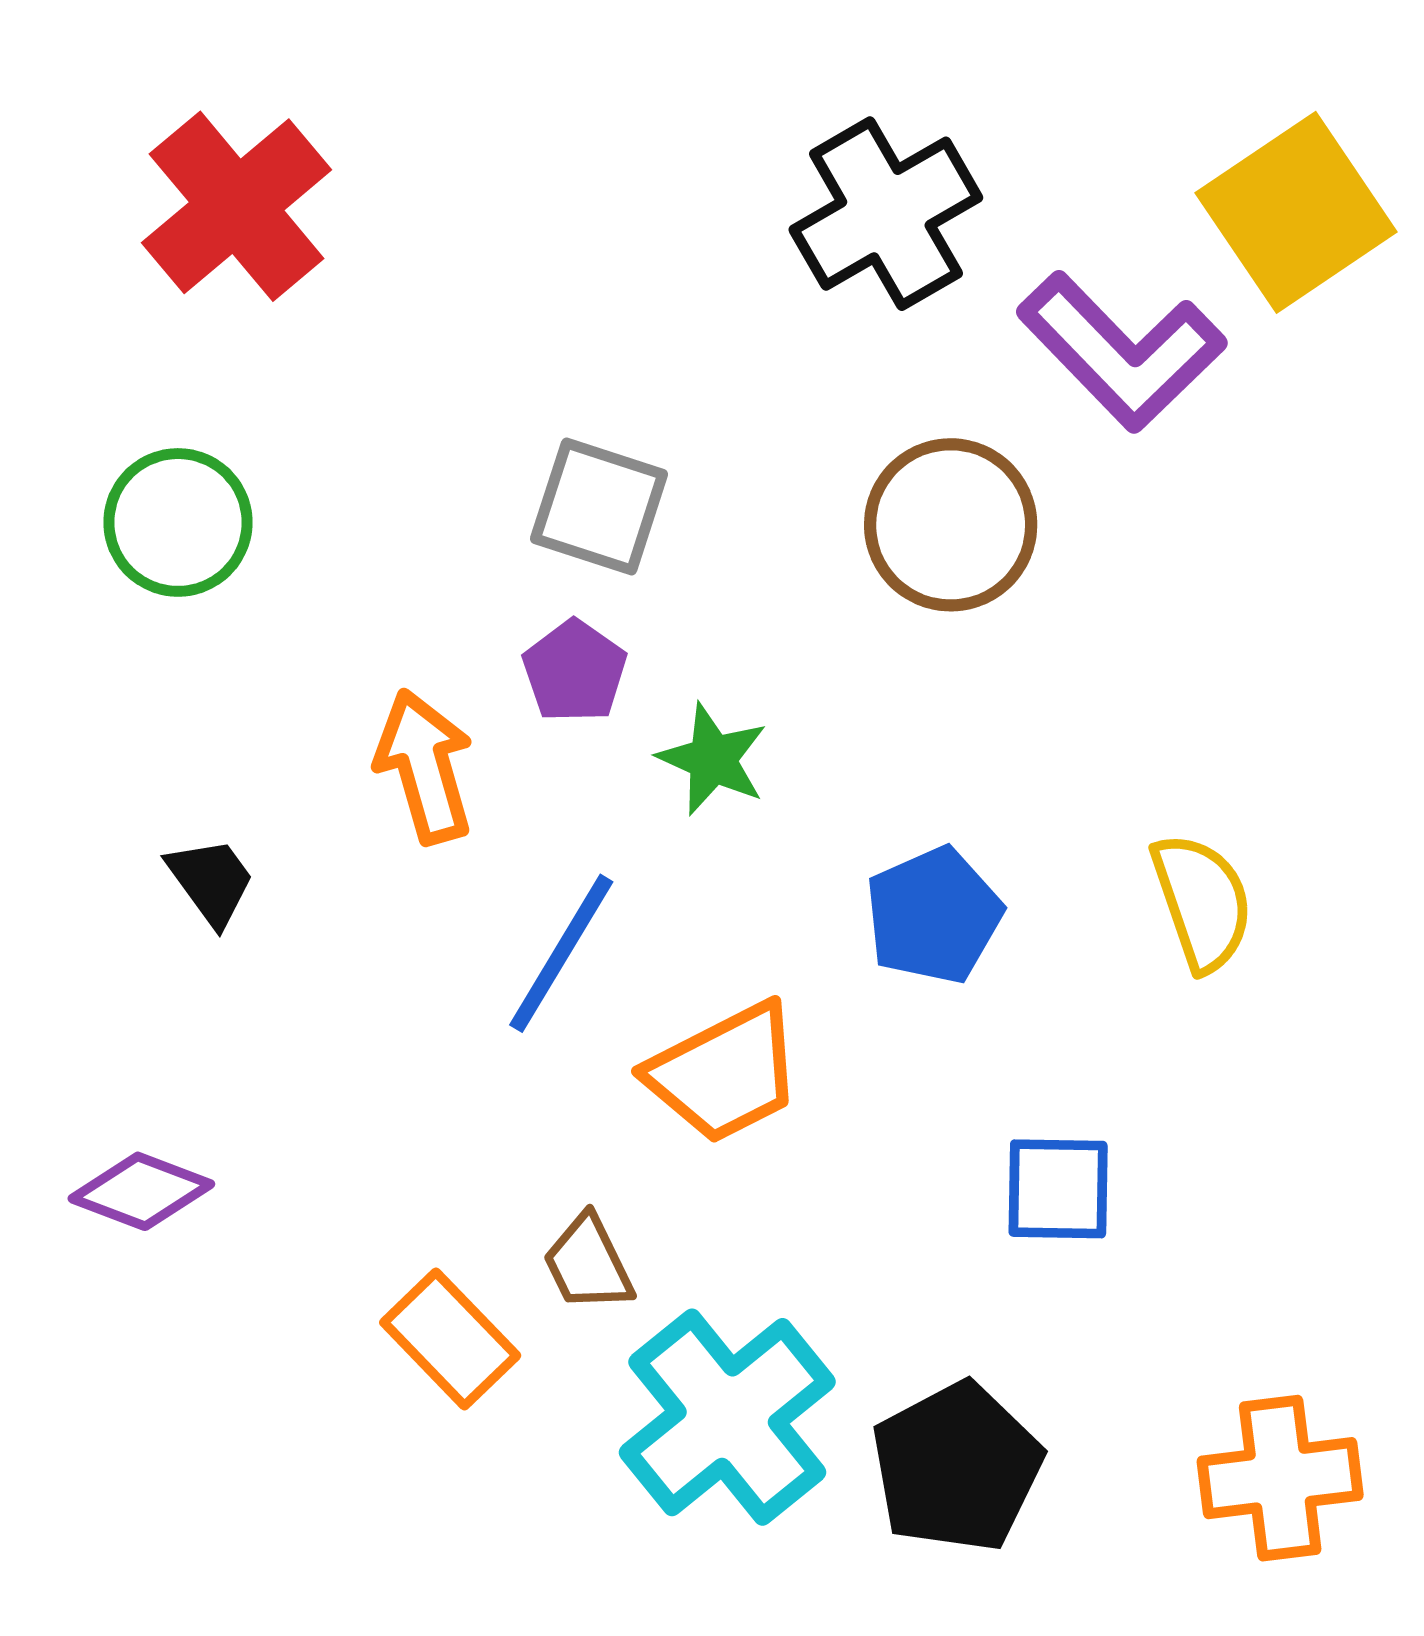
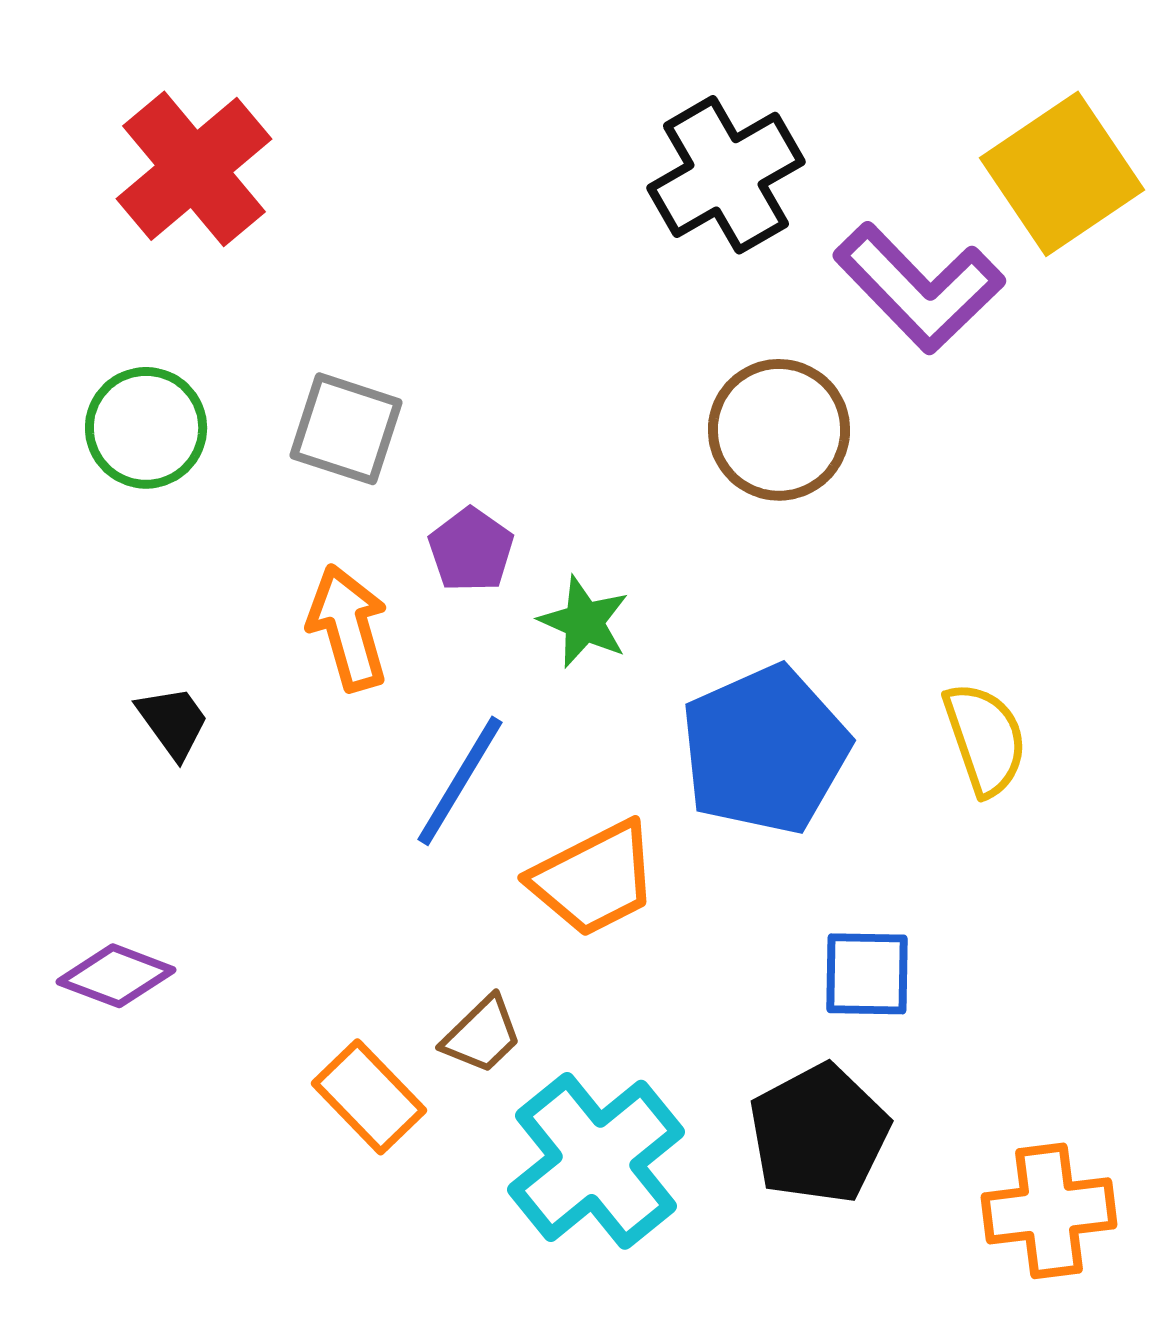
gray square: (599, 507) -> (346, 429), moved
blue pentagon: (934, 915) -> (765, 750), size x1.5
brown trapezoid: (588, 1263) -> (482, 1035), turned -108
black pentagon: (957, 1467) -> (819, 1134), moved

